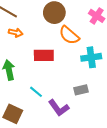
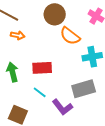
red rectangle: (44, 55) -> (42, 68), moved
gray rectangle: (81, 90) -> (84, 89), size x1.6

